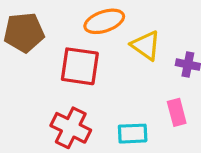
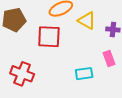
red cross: (71, 128) -> (22, 74), moved

